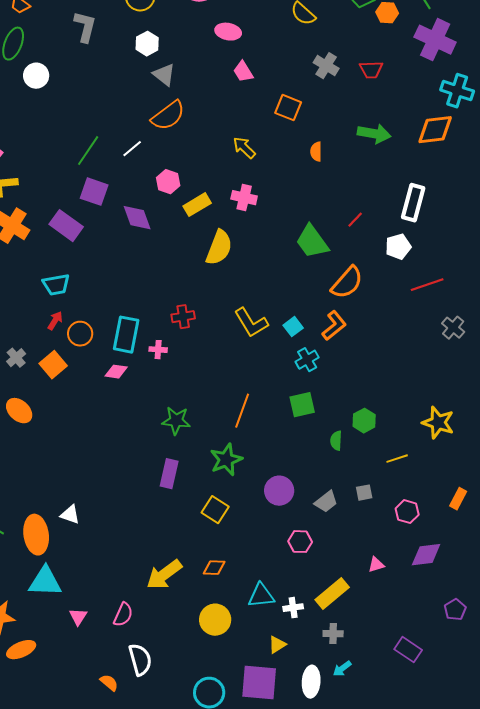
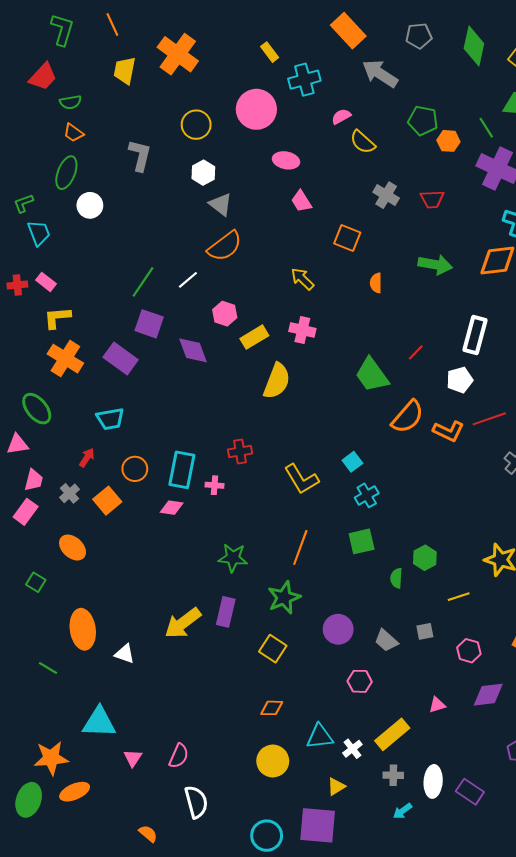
red arrow: (55, 321) -> (87, 458), moved
yellow L-shape: (251, 323) -> (301, 479), moved
orange L-shape: (334, 326) -> (448, 431), moved, turned 64
gray trapezoid: (326, 502) -> (386, 640), turned 80
orange ellipse: (36, 535) -> (83, 629), moved
yellow arrow: (164, 575) -> (183, 623), moved
white cross: (293, 608) -> (352, 749), turned -30
white ellipse: (311, 682) -> (433, 781), moved
orange semicircle: (109, 683) -> (148, 834), moved

